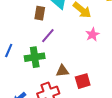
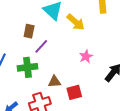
brown rectangle: (40, 13) -> (29, 31), moved
pink star: (92, 34) -> (86, 56), moved

